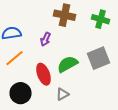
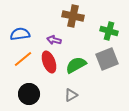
green cross: (100, 19) -> (109, 31), moved
purple arrow: (46, 39) -> (54, 40), turned 80
red ellipse: (44, 74) -> (49, 62), moved

